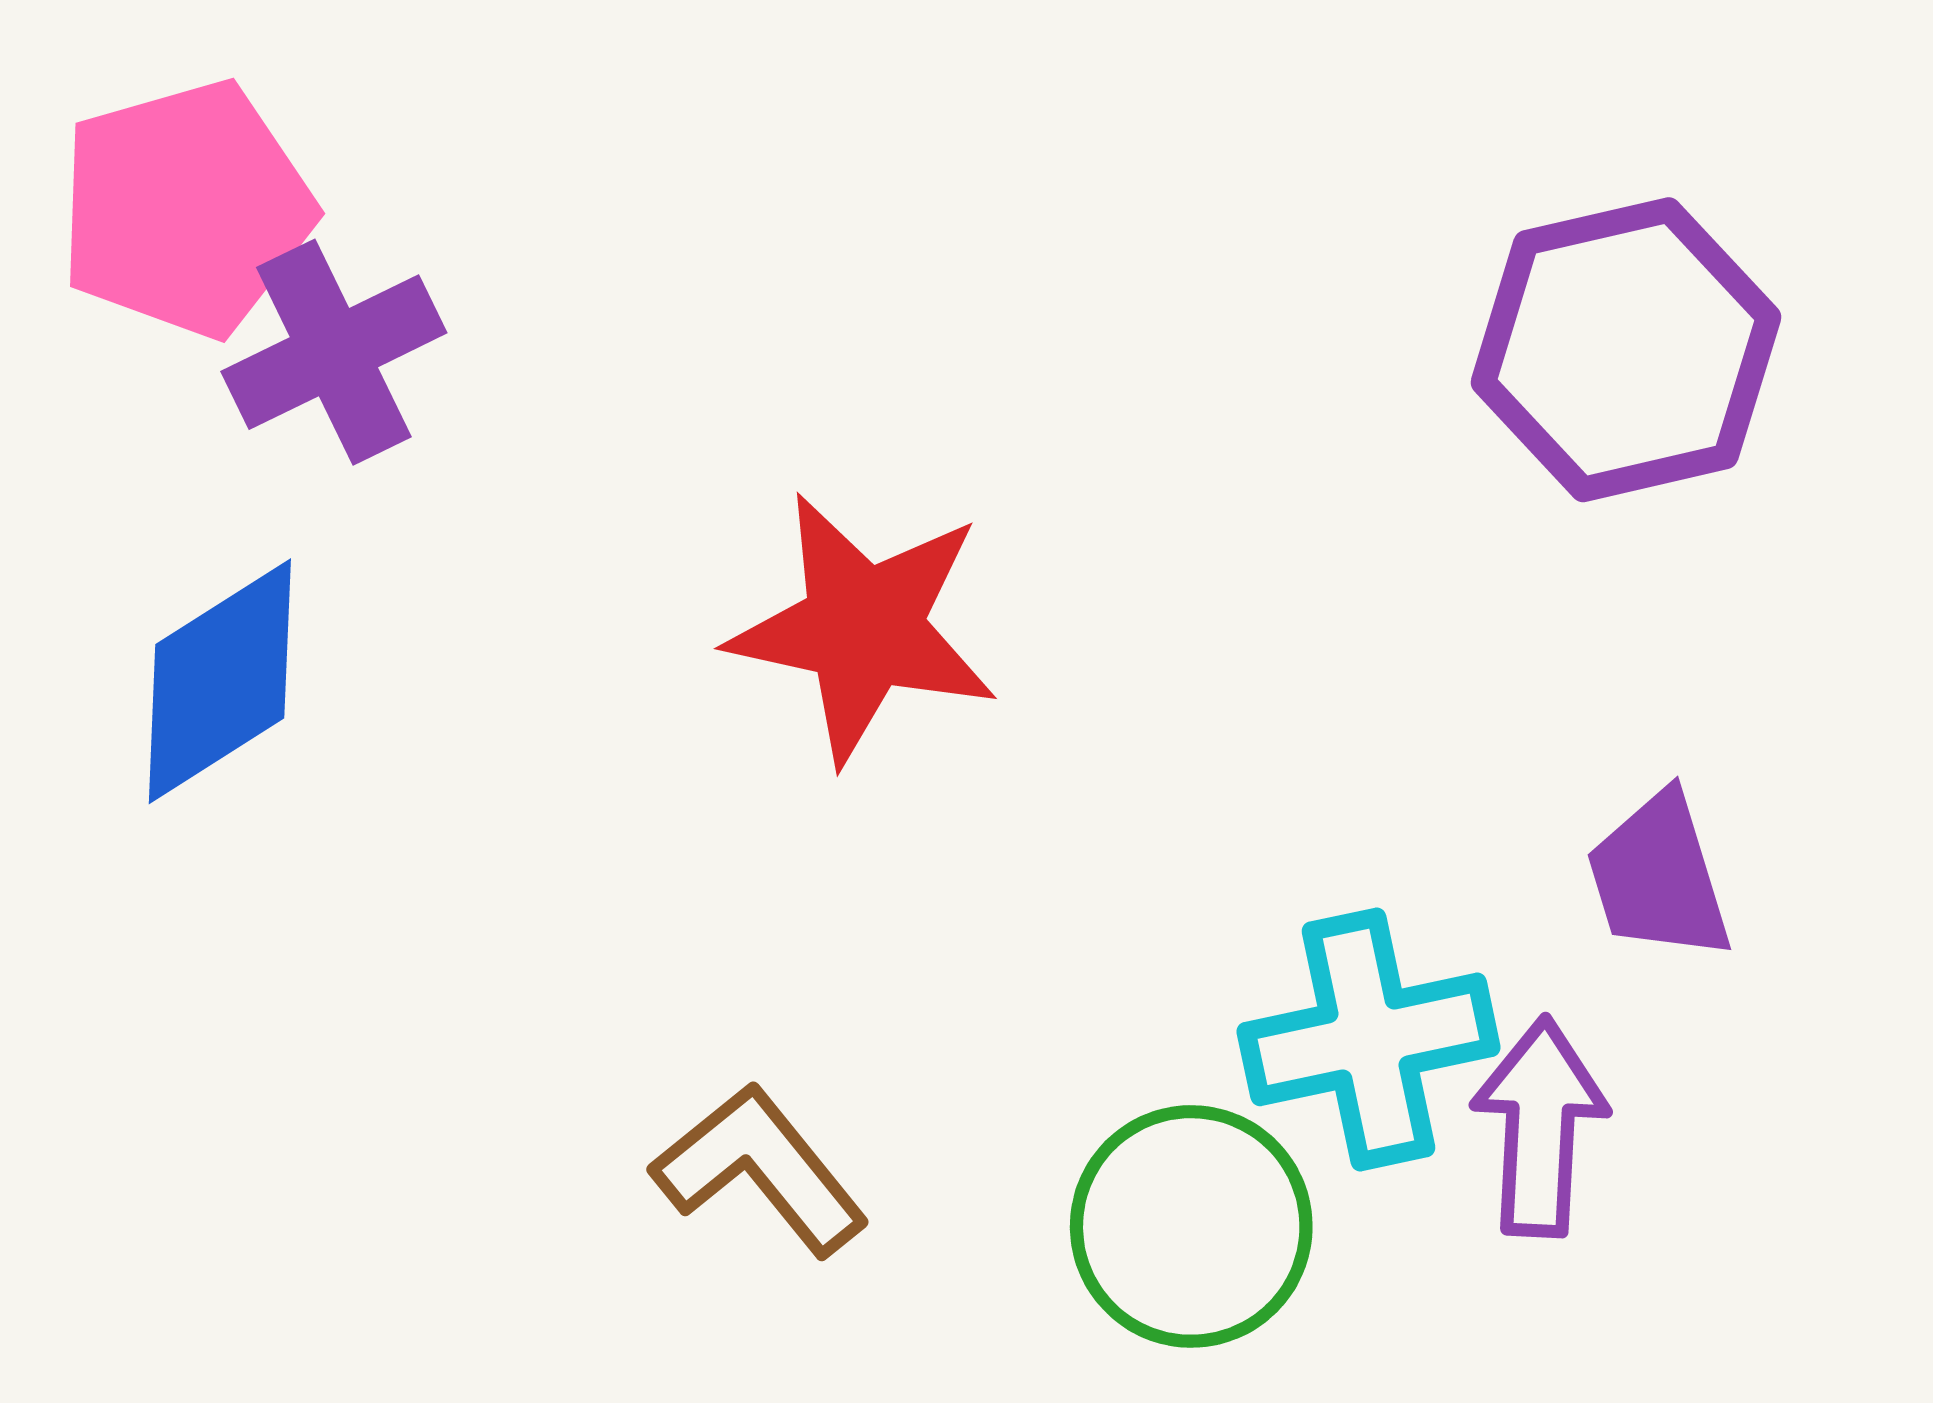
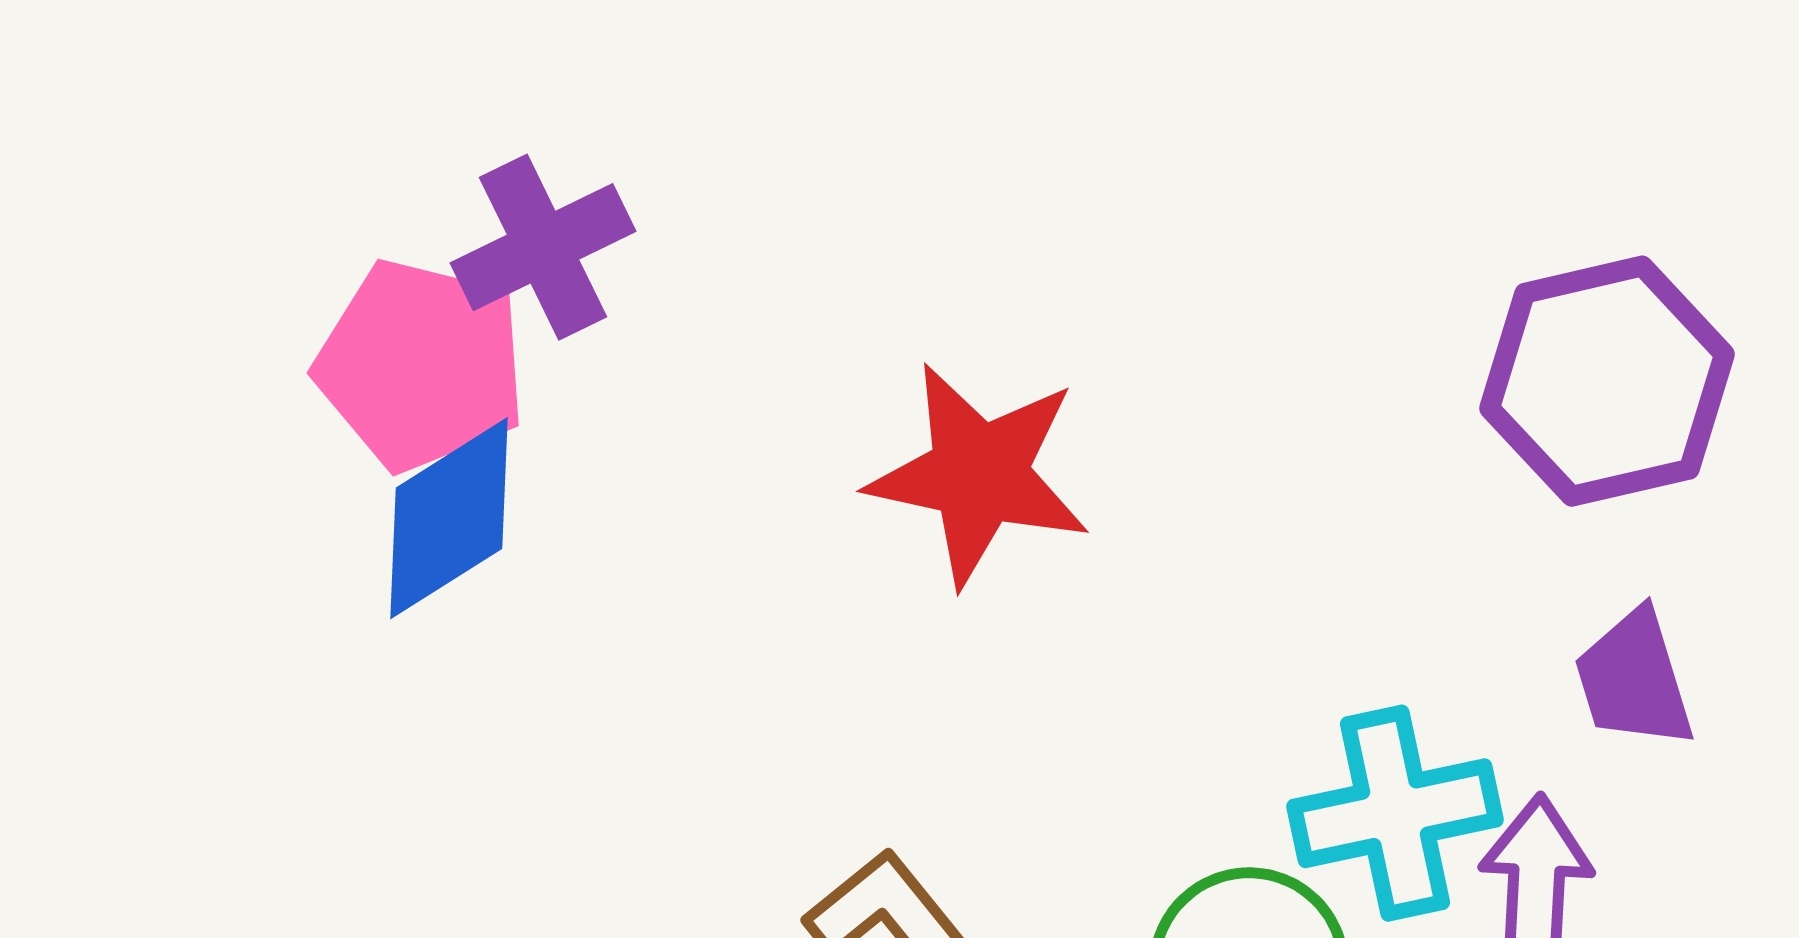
pink pentagon: (186, 209) -> (421, 365), moved, turned 30
purple hexagon: (1626, 350) -> (1607, 381), moved

